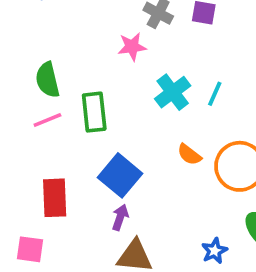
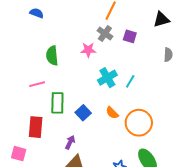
green semicircle: (47, 80) -> (52, 56), moved
green rectangle: (94, 112) -> (57, 103), moved
blue square: (120, 175) -> (83, 113), moved, size x0.7

